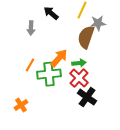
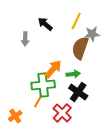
orange line: (30, 65) -> (38, 101), moved
red cross: (79, 78) -> (62, 113), moved
black cross: (87, 97) -> (78, 92), moved

